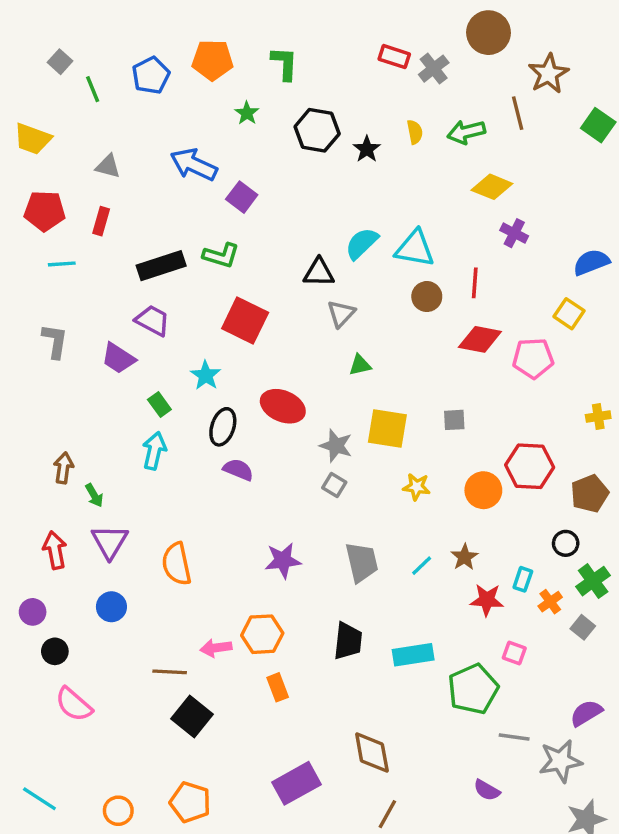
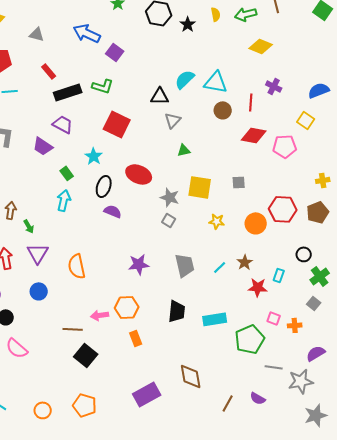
red rectangle: (101, 221) -> (49, 71), moved, turned -56
purple cross: (514, 233) -> (274, 86), moved
brown pentagon: (590, 494) -> (318, 212), moved
orange cross: (550, 602) -> (295, 325), moved, turned 32
brown line: (387, 814) -> (228, 403), moved

